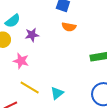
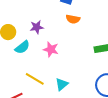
cyan semicircle: (13, 21) -> (22, 47), moved
pink star: (21, 61) -> (51, 49), moved

